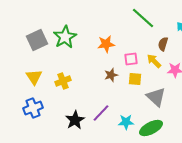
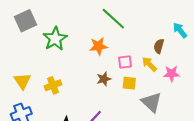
green line: (143, 18) -> (113, 19), moved
gray square: (37, 40) -> (25, 21), moved

